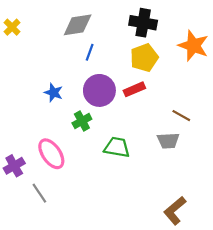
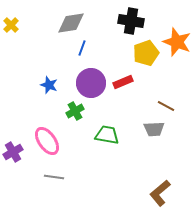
yellow pentagon: (144, 58) -> (146, 53), moved
gray line: (39, 193) -> (54, 177), moved, turned -48

